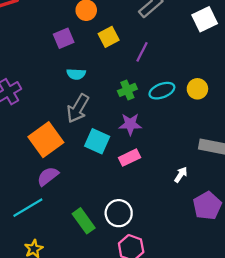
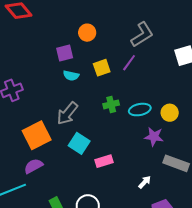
yellow square: (109, 37) -> (102, 68), moved
purple line: (142, 52) -> (129, 63), moved
cyan semicircle: (76, 74) -> (71, 76), moved
purple star: (130, 124) -> (154, 137), moved

